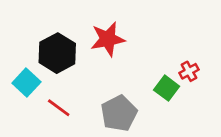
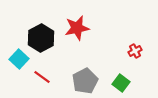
green square: (167, 88) -> (121, 83), moved

